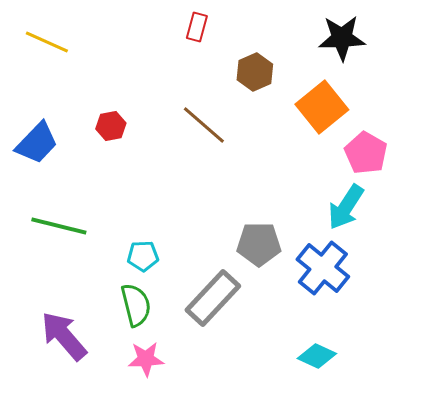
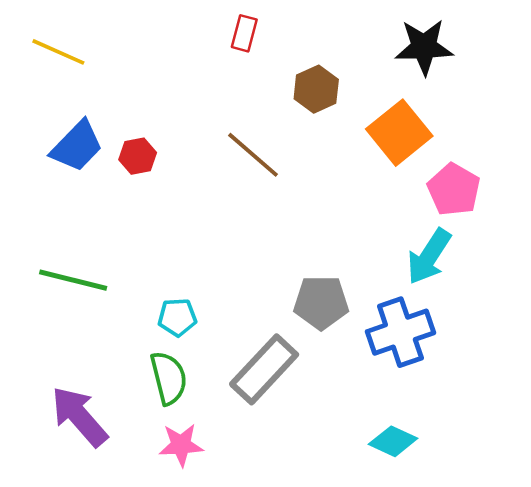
blue trapezoid: (37, 143) -> (77, 146), moved
blue cross: (323, 268) -> (400, 332), turned 32

